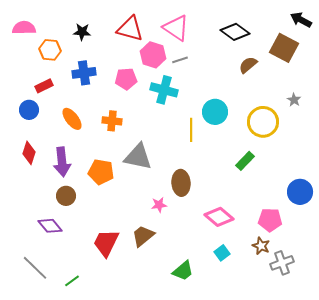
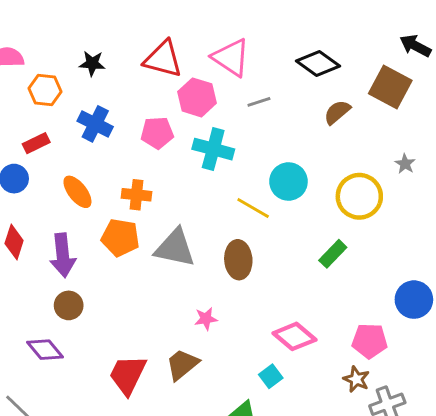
gray line: (180, 60) -> (259, 102), moved
blue cross: (84, 73) -> (95, 124), turned 35
yellow line: (191, 130) -> (253, 208), turned -60
orange pentagon: (101, 172) -> (120, 238), moved
brown ellipse: (181, 183) -> (238, 260), moved
cyan square: (222, 253) -> (271, 376), moved

